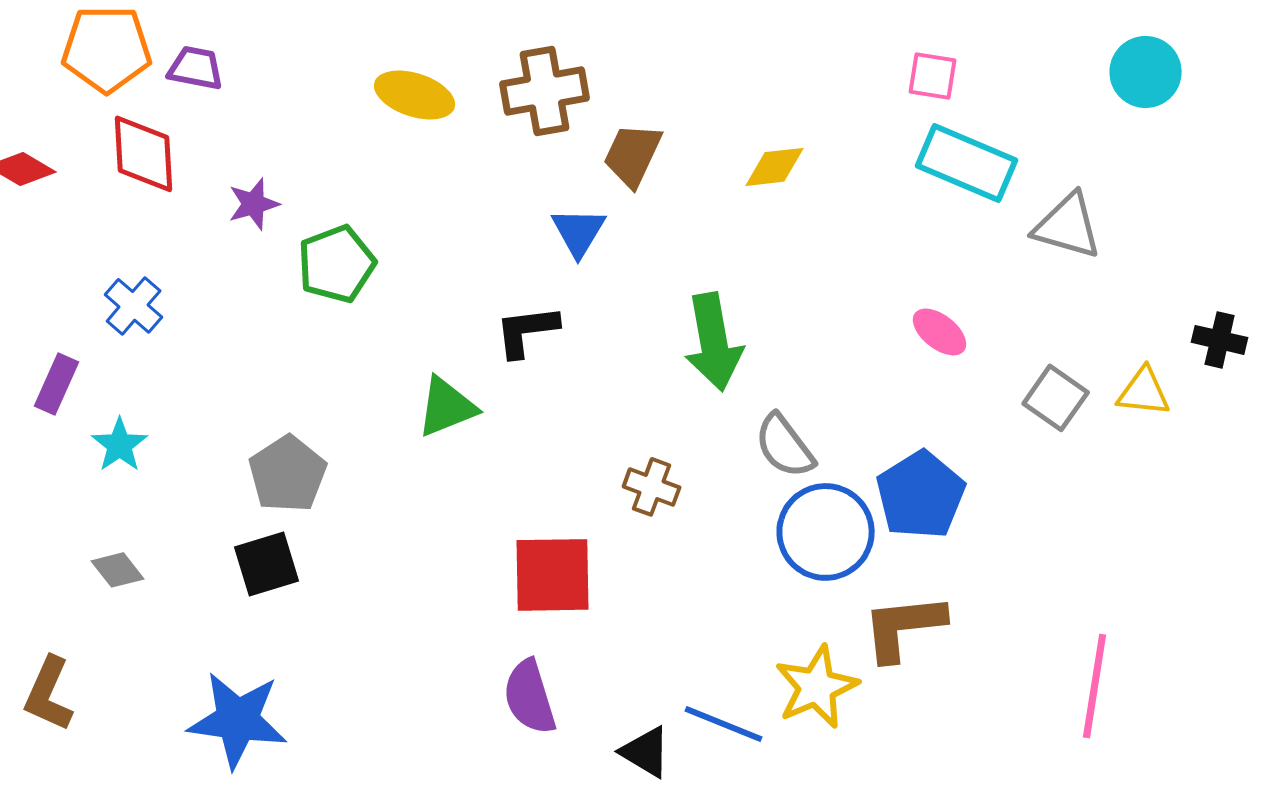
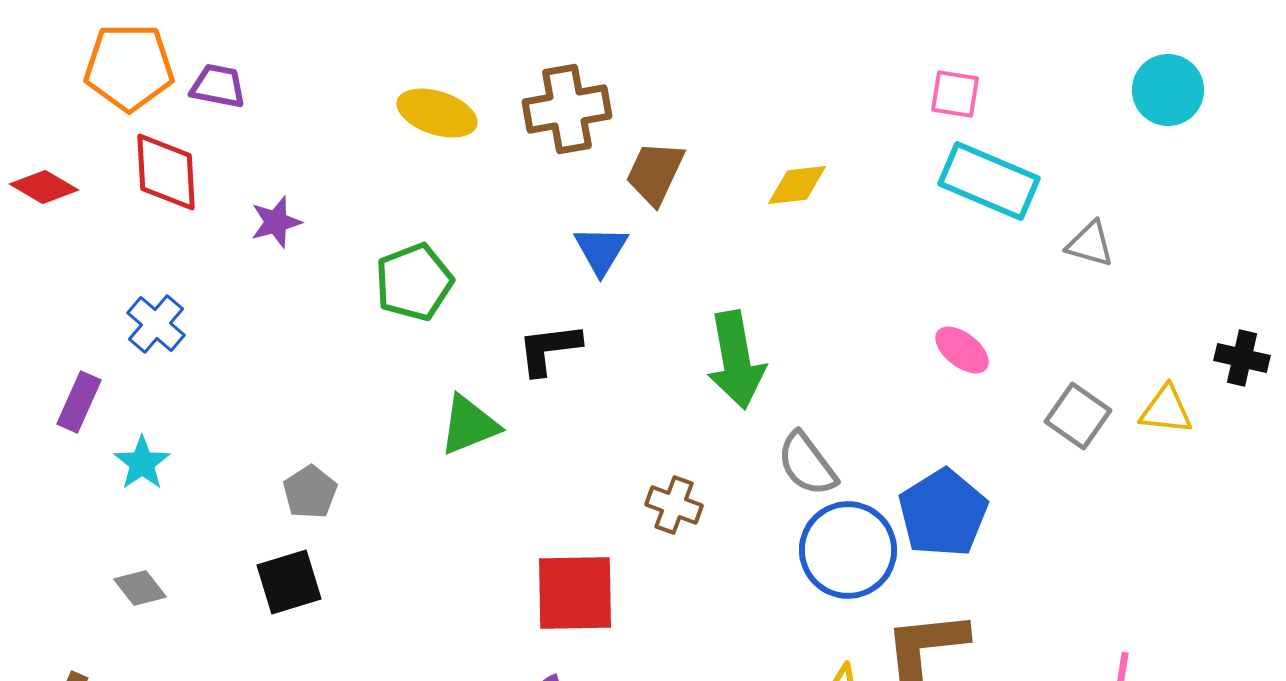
gray triangle: (1068, 226) -> (1090, 244), size x0.7
green pentagon: (337, 264) -> (414, 282), moved
gray pentagon: (288, 474) -> (310, 492), size x0.7

